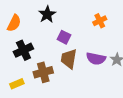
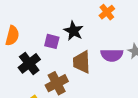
black star: (47, 14) -> (74, 31), moved
purple square: (64, 37) -> (52, 41), moved

